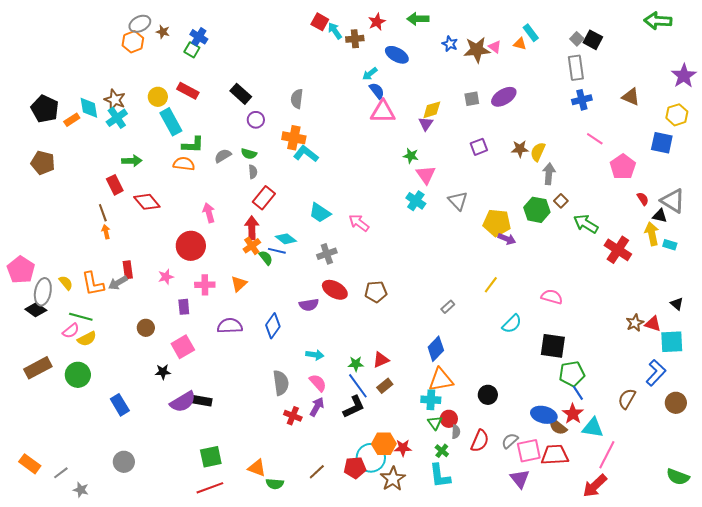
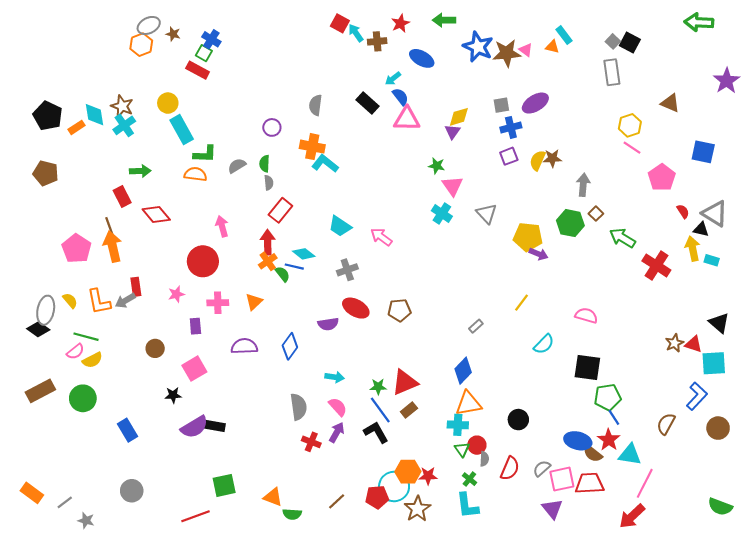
blue star: (450, 44) -> (478, 47), size x1.8
red rectangle: (188, 91) -> (198, 70), moved
black rectangle: (241, 94) -> (368, 103), moved
blue cross: (582, 100) -> (511, 127), moved
yellow hexagon: (677, 115) -> (630, 125), moved
yellow semicircle: (538, 152) -> (537, 160), moved
green semicircle: (249, 154) -> (264, 164), turned 77
orange arrow: (106, 232) -> (113, 246), size x2.0
pink pentagon: (21, 270) -> (76, 249), moved
black triangle: (677, 304) -> (719, 323), size x1.5
red triangle: (381, 360) -> (405, 382), size x1.5
black L-shape: (354, 407) -> (376, 432), turned -95
red line: (210, 488) -> (195, 516), moved

